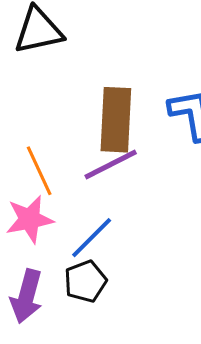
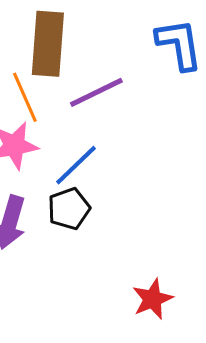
brown rectangle: (116, 120) -> (48, 44), moved

